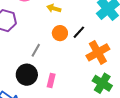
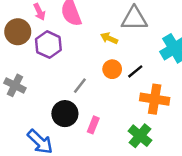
orange cross: (98, 52) -> (155, 99), turned 30
green cross: (102, 83) -> (140, 136), moved

